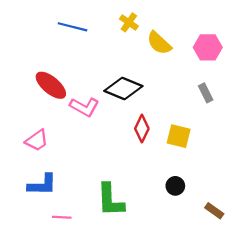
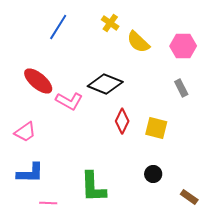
blue line: (73, 27) -> (58, 27), turned -72

